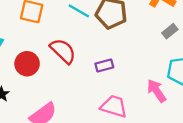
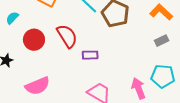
purple rectangle: (104, 65) -> (90, 55), moved

